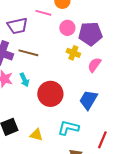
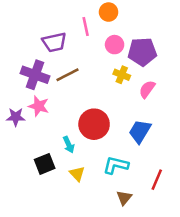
pink line: (43, 13) -> (86, 27), turned 63
brown line: (28, 53) -> (68, 75), turned -42
cyan arrow: (24, 80) -> (69, 145), moved
yellow triangle: (36, 135) -> (77, 174), turned 32

